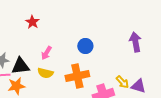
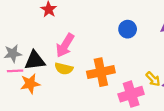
blue circle: (85, 46) -> (128, 29), moved
pink arrow: (46, 53) -> (65, 45), size x1.5

